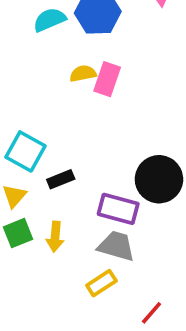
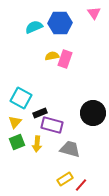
purple rectangle: (118, 209) -> (52, 125), moved
yellow rectangle: (101, 283) -> (65, 179), moved
red line: (152, 313) -> (81, 185), moved

